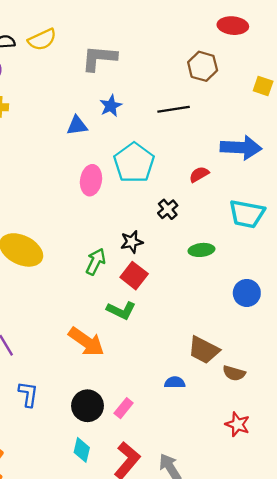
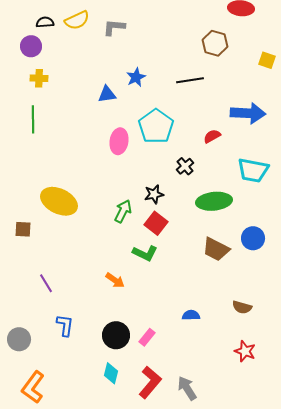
gray L-shape: (99, 58) -> (114, 27), moved, size x0.7
green ellipse: (201, 250) -> (214, 201), size x1.6
orange arrow: (86, 342) -> (115, 280), size x0.6
brown trapezoid: (204, 350) -> (216, 249), moved

